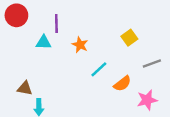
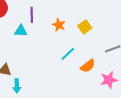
yellow square: (129, 38) -> (85, 27), moved
orange star: (80, 45) -> (59, 25), moved

